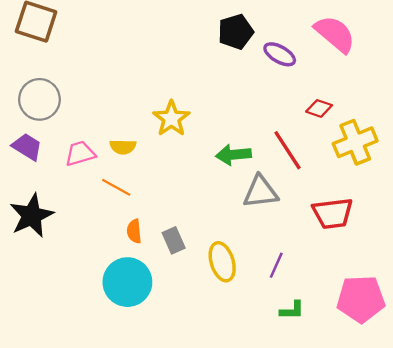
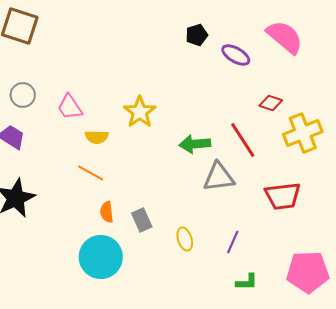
black pentagon: (236, 32) -> (197, 35), size x0.7
gray circle: (39, 99) -> (23, 95), size x0.7
pink trapezoid: (80, 154) -> (70, 107), moved, turned -108
yellow ellipse: (222, 262) -> (185, 239), size x0.7

